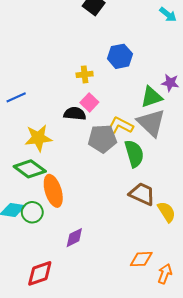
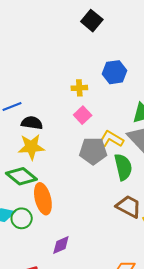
black semicircle: (75, 114) -> (32, 123), moved

